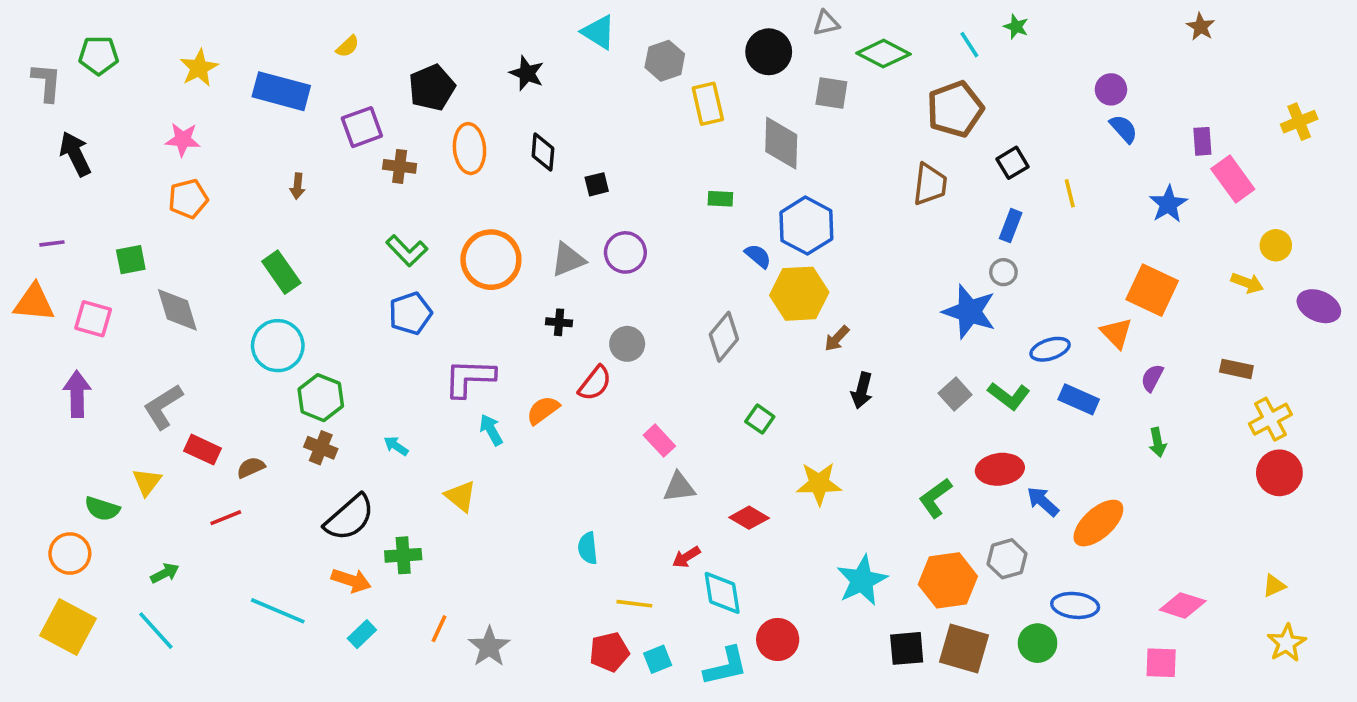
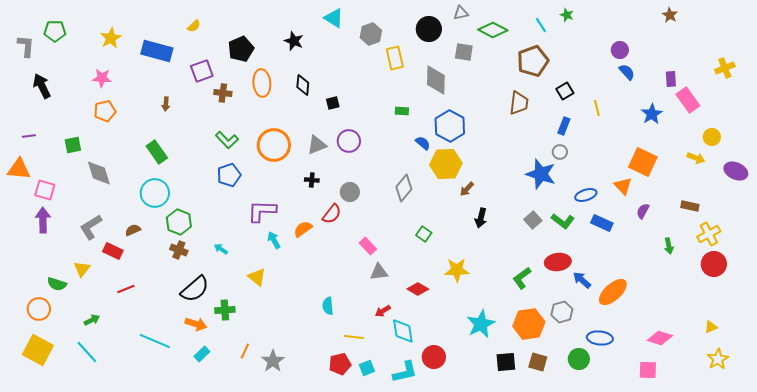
pink square: (93, 319) -> (45, 190), moved
green arrow: (1158, 442) -> (669, 246), moved
brown semicircle: (251, 467) -> (133, 230), moved
brown square: (964, 648) -> (538, 362), size x0.7

